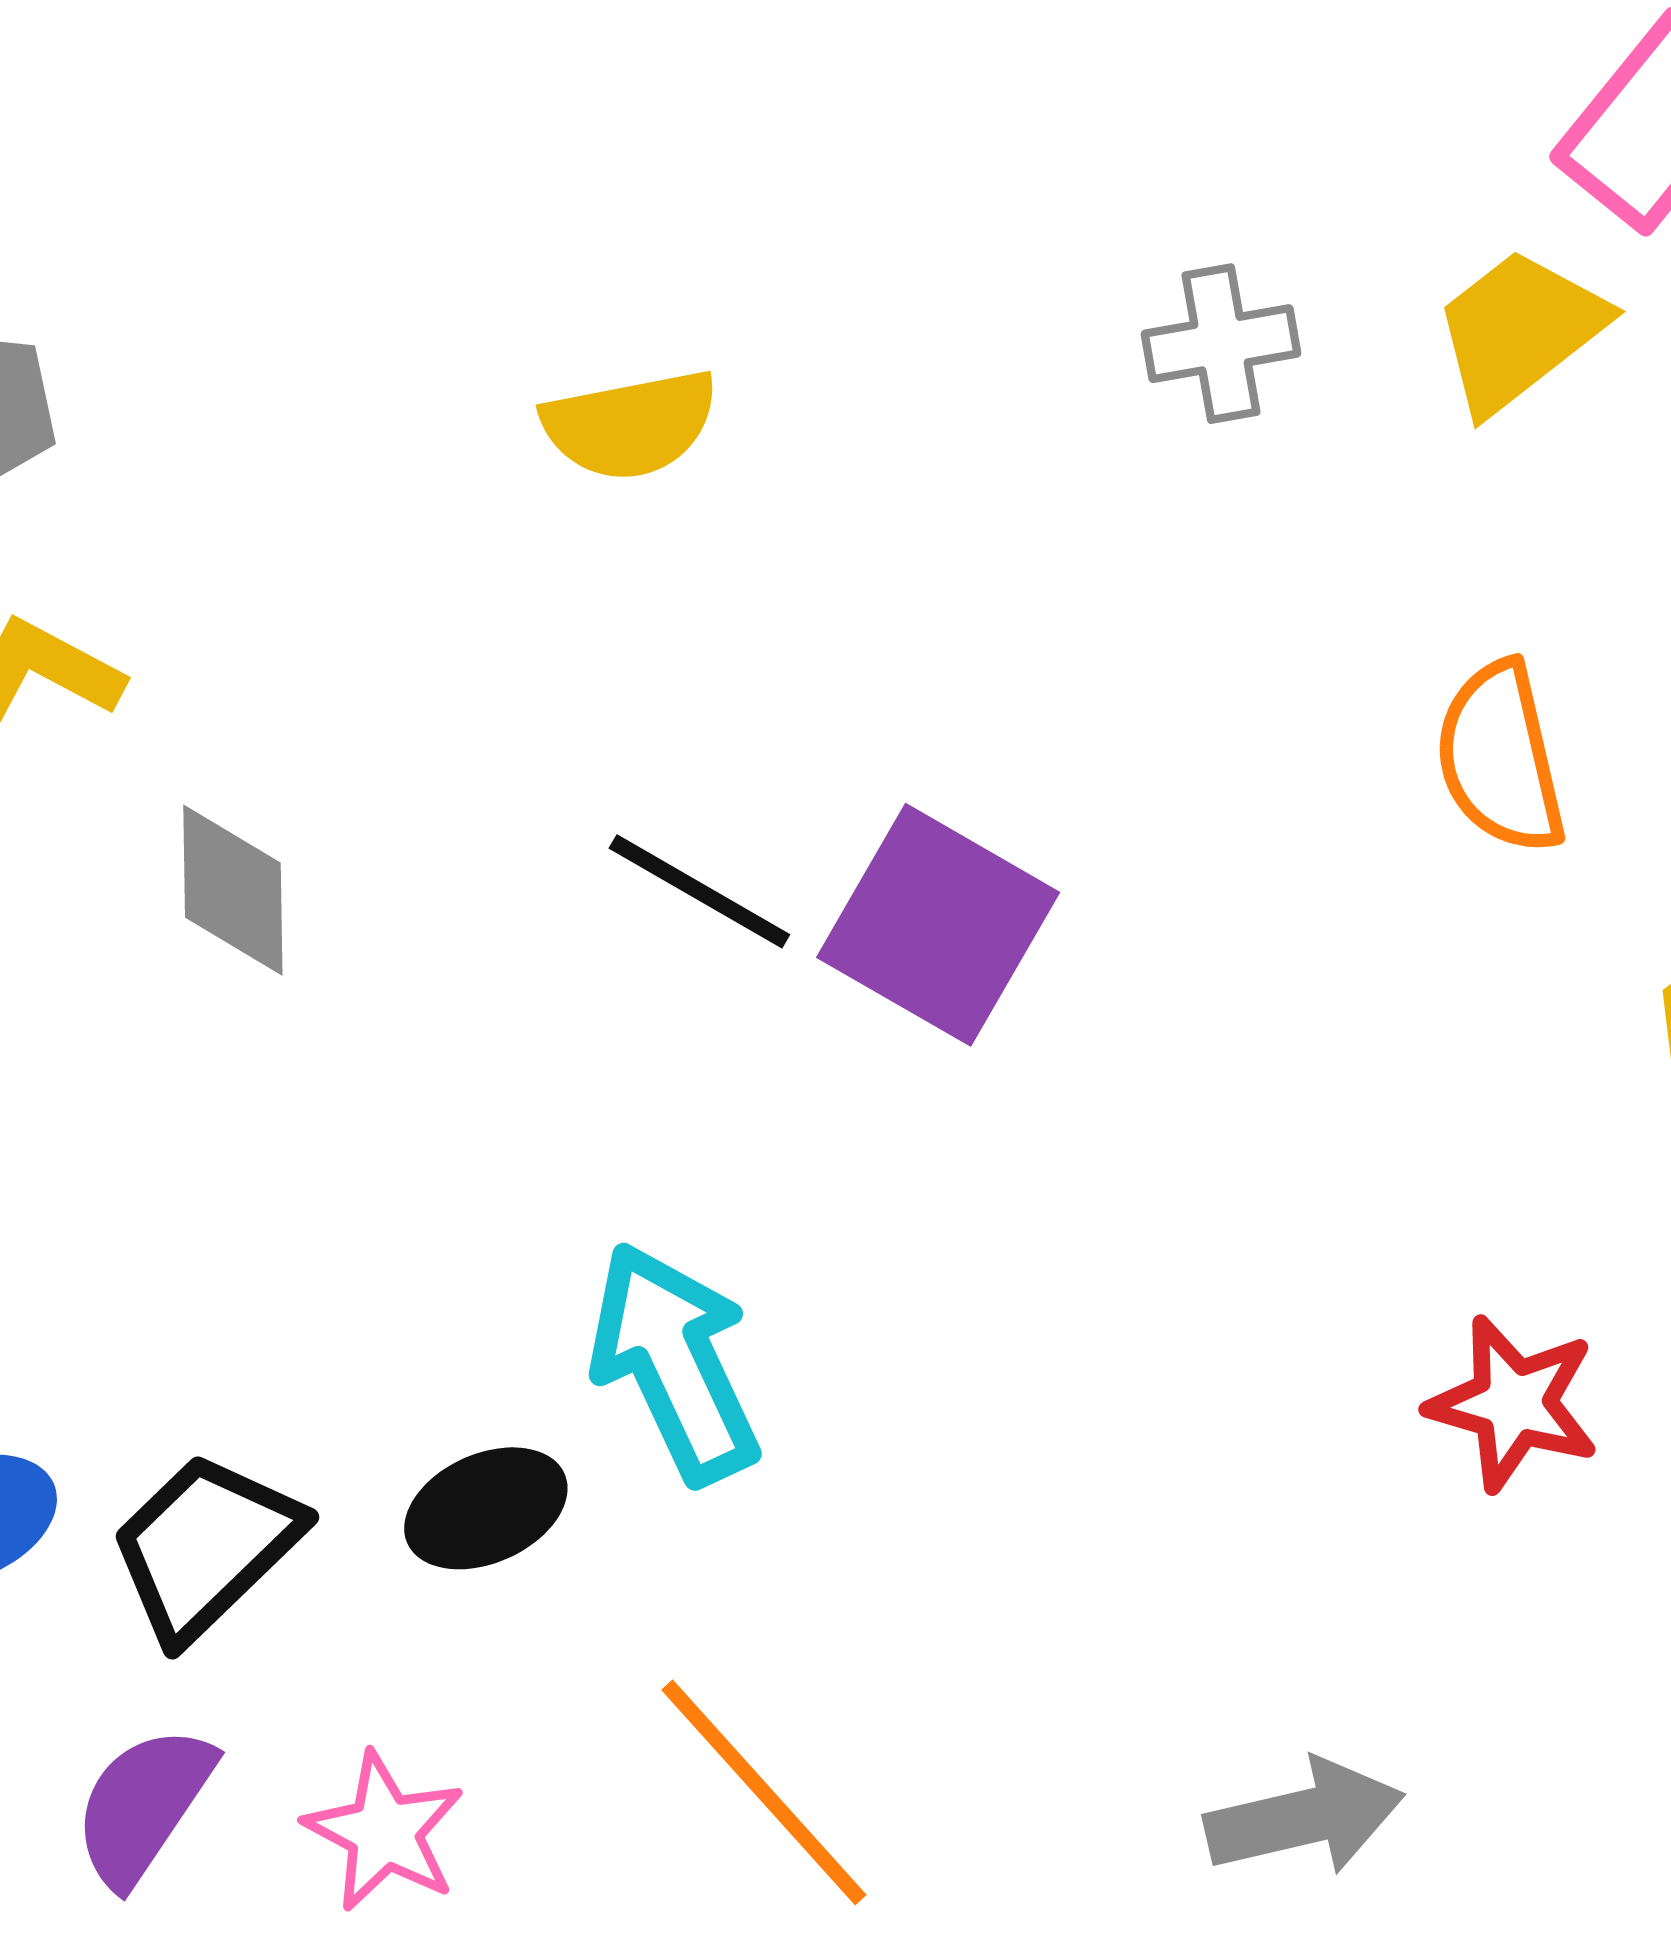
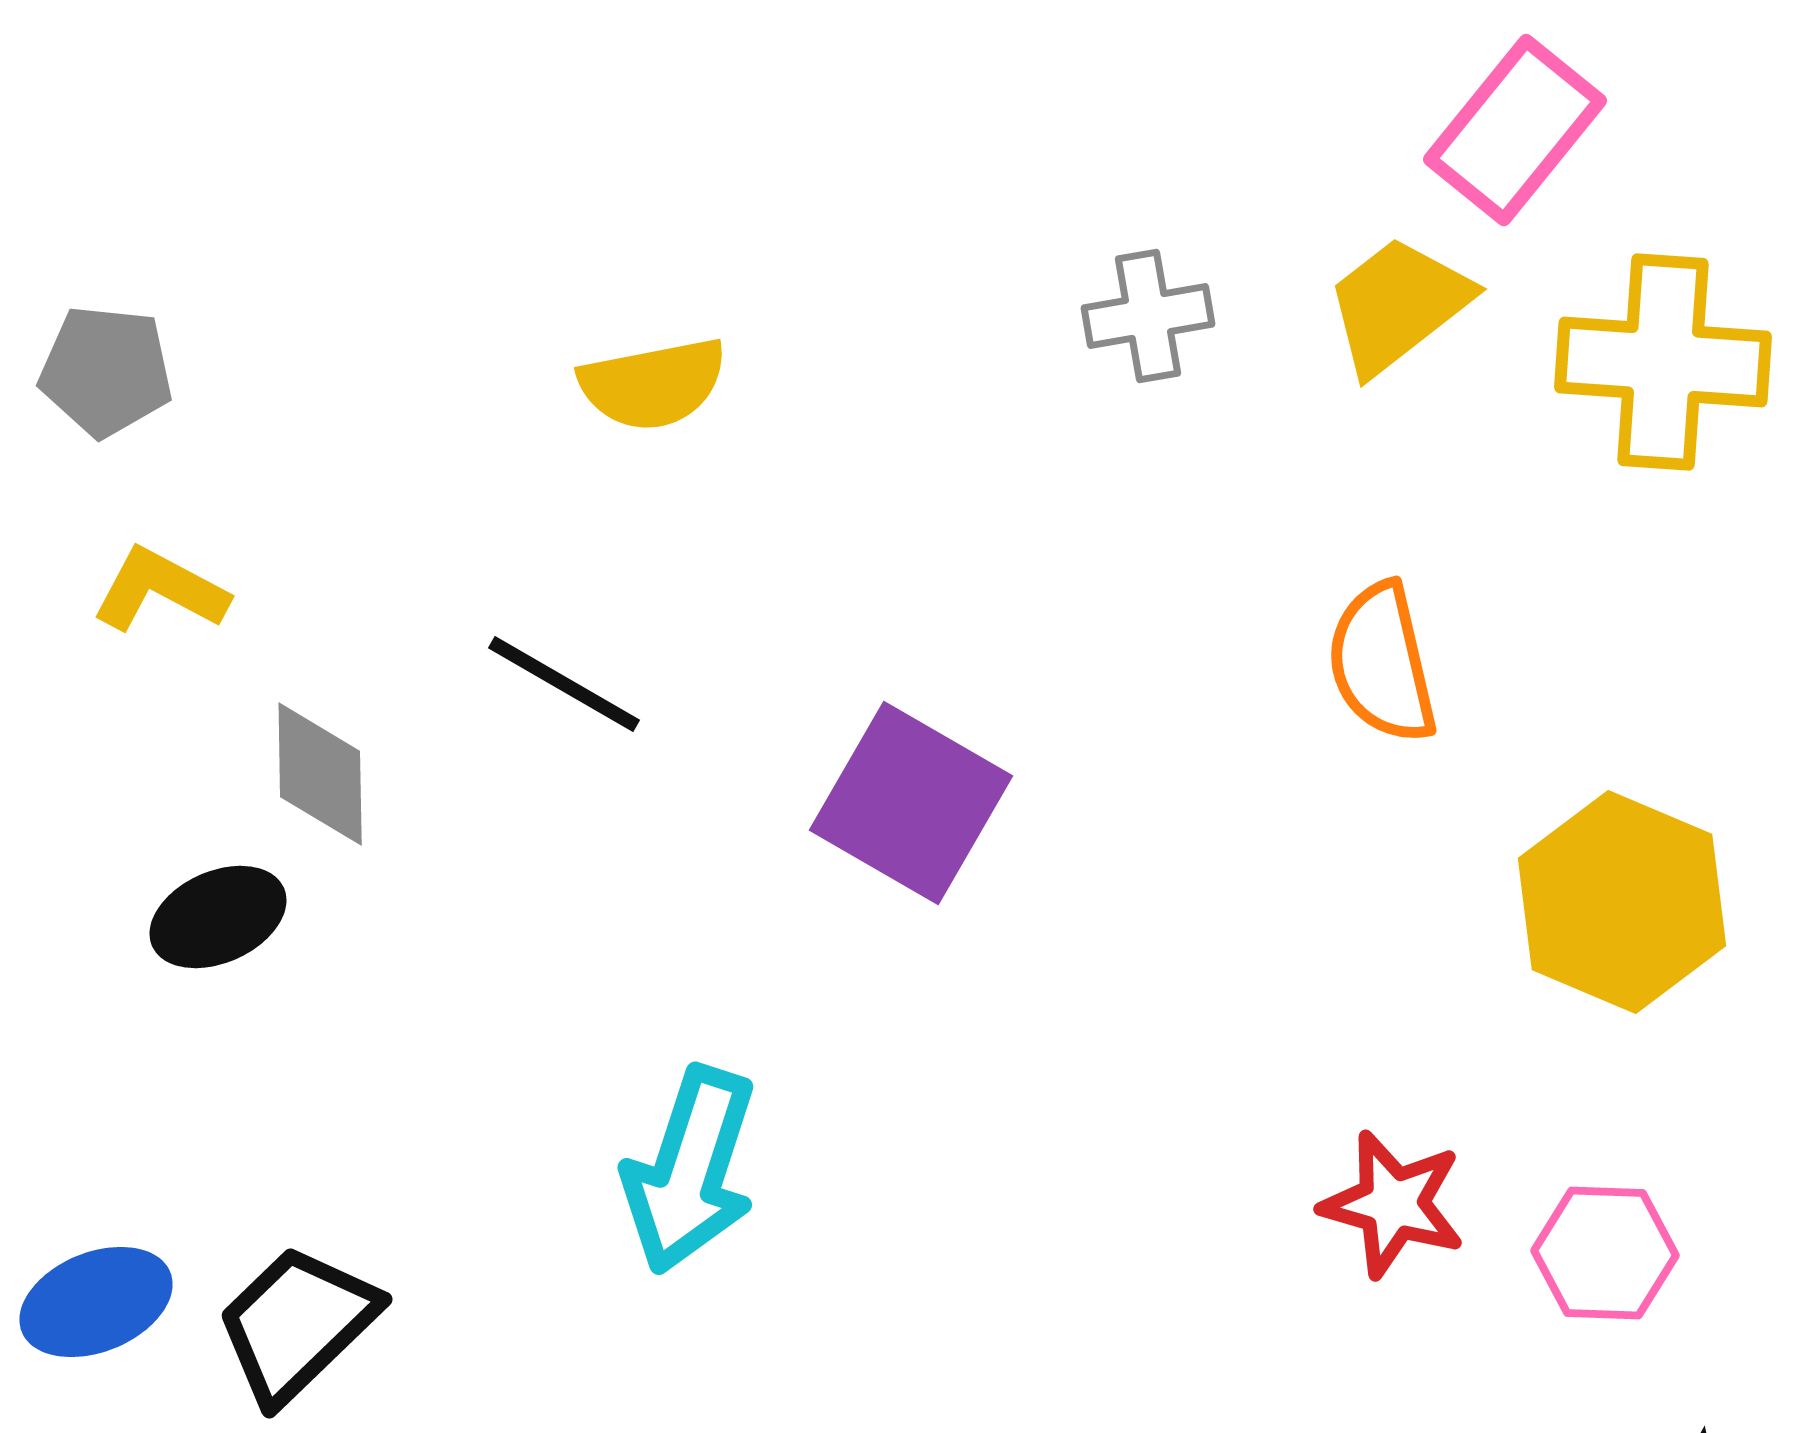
black line: (699, 891) -> (564, 684), moved
cyan arrow: (674, 1363) -> (690, 1170), turned -137
black ellipse: (486, 1508) -> (218, 917), moved

